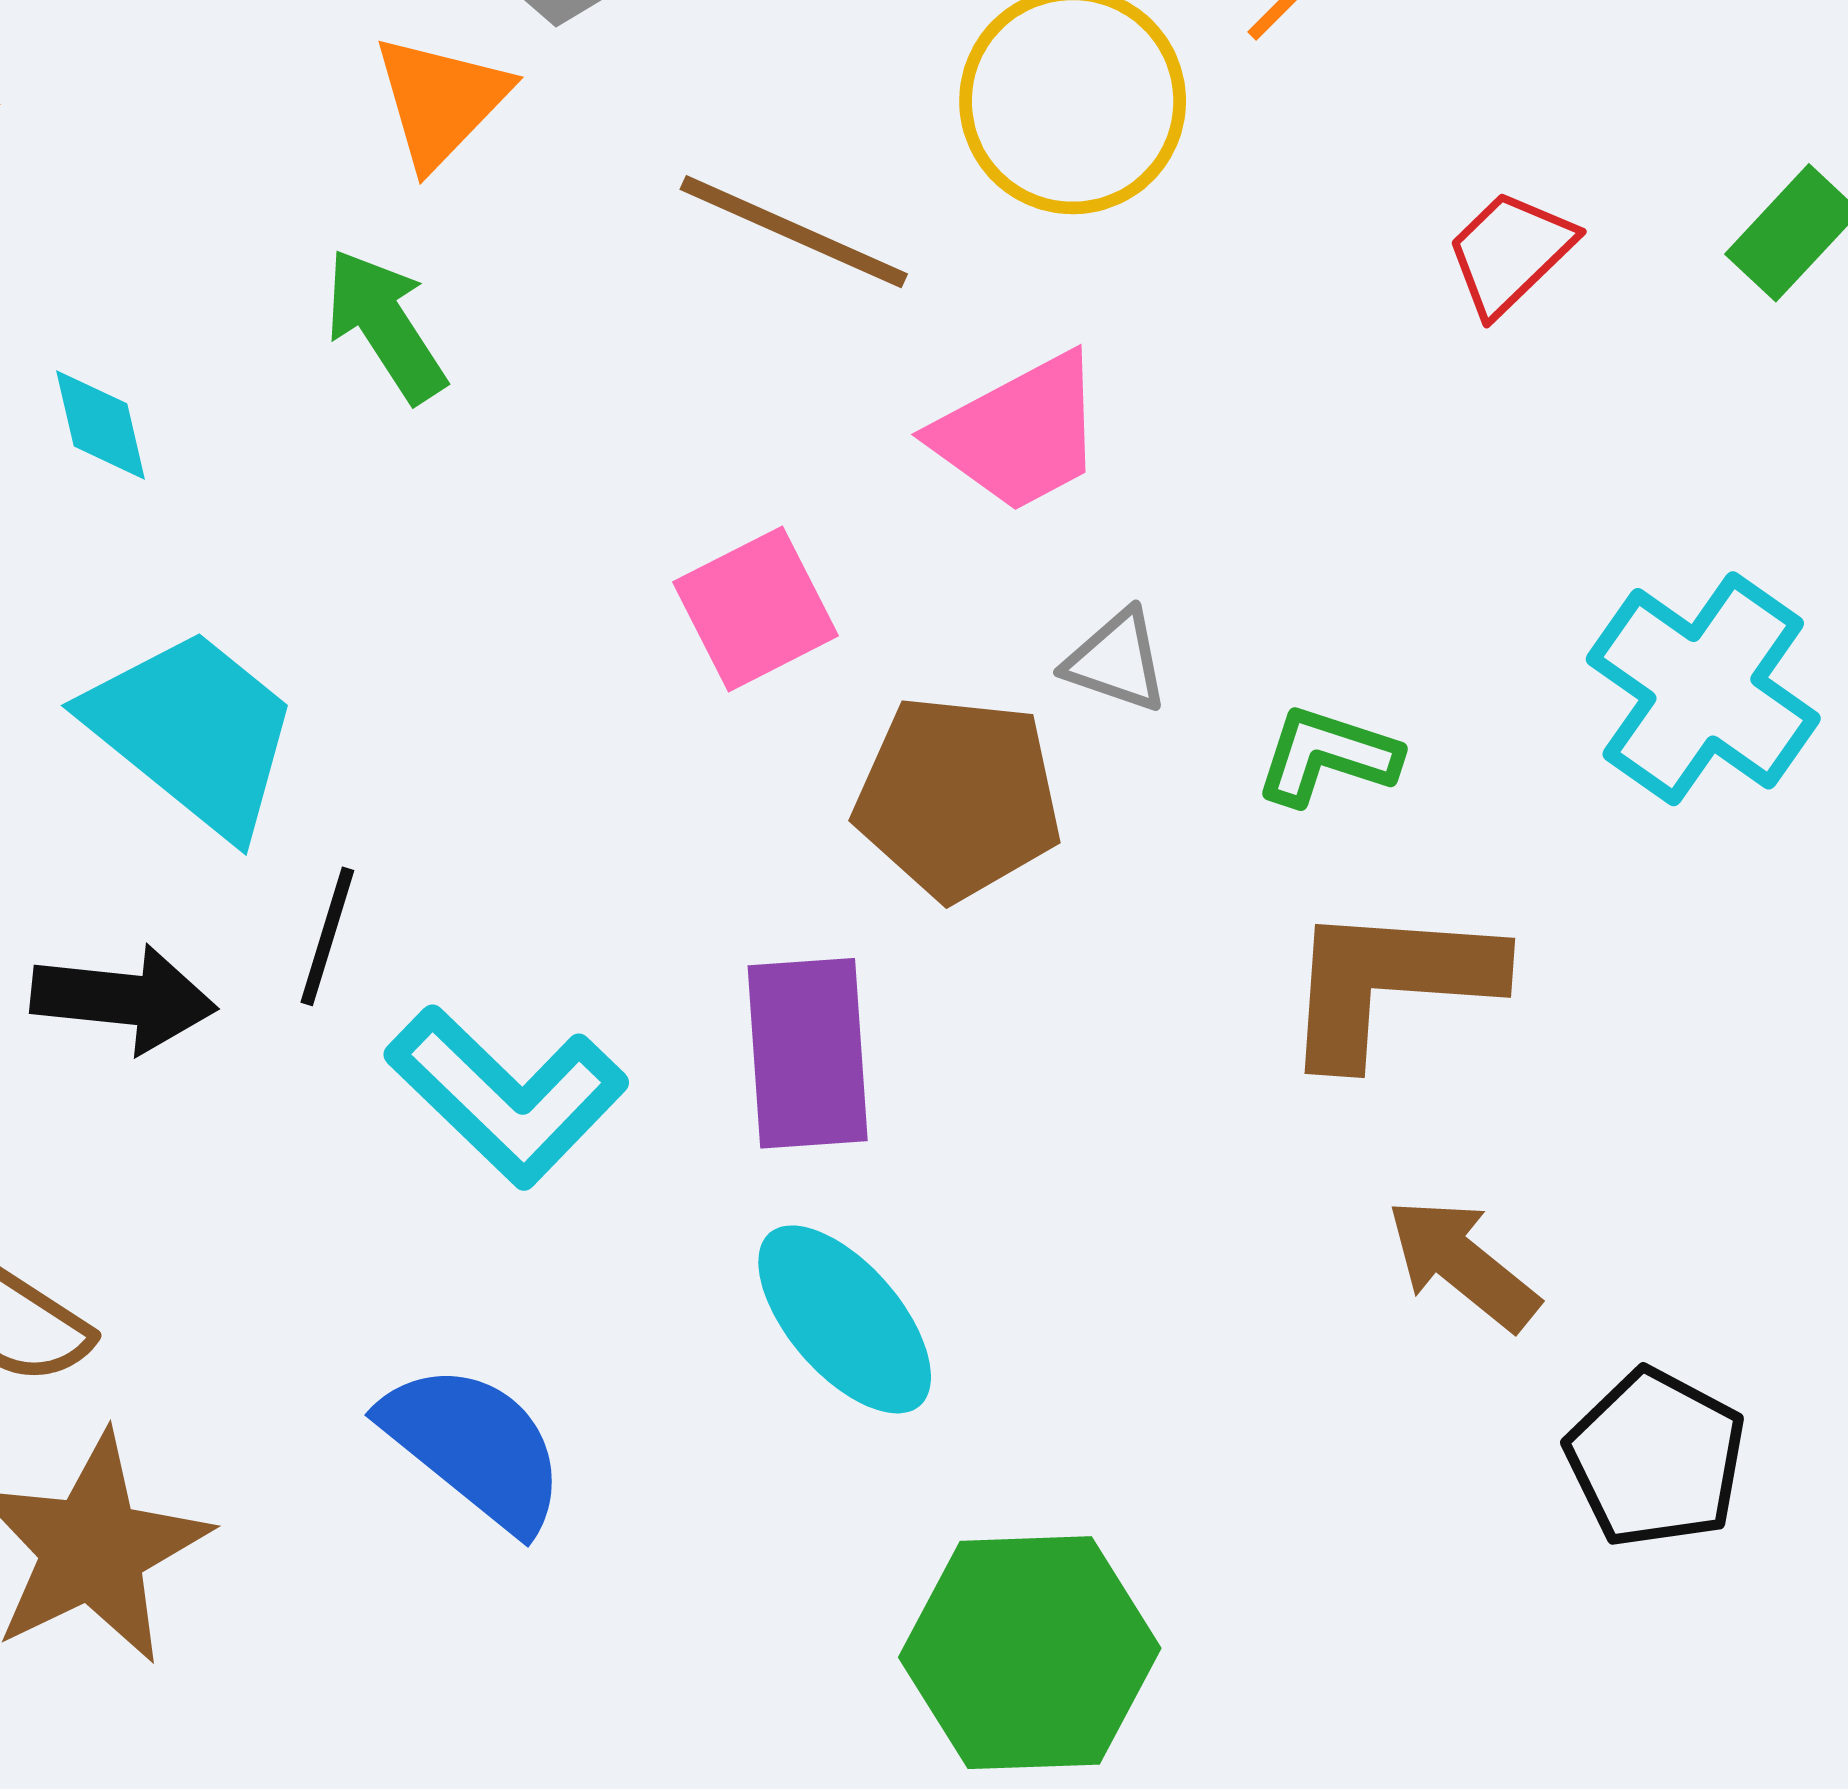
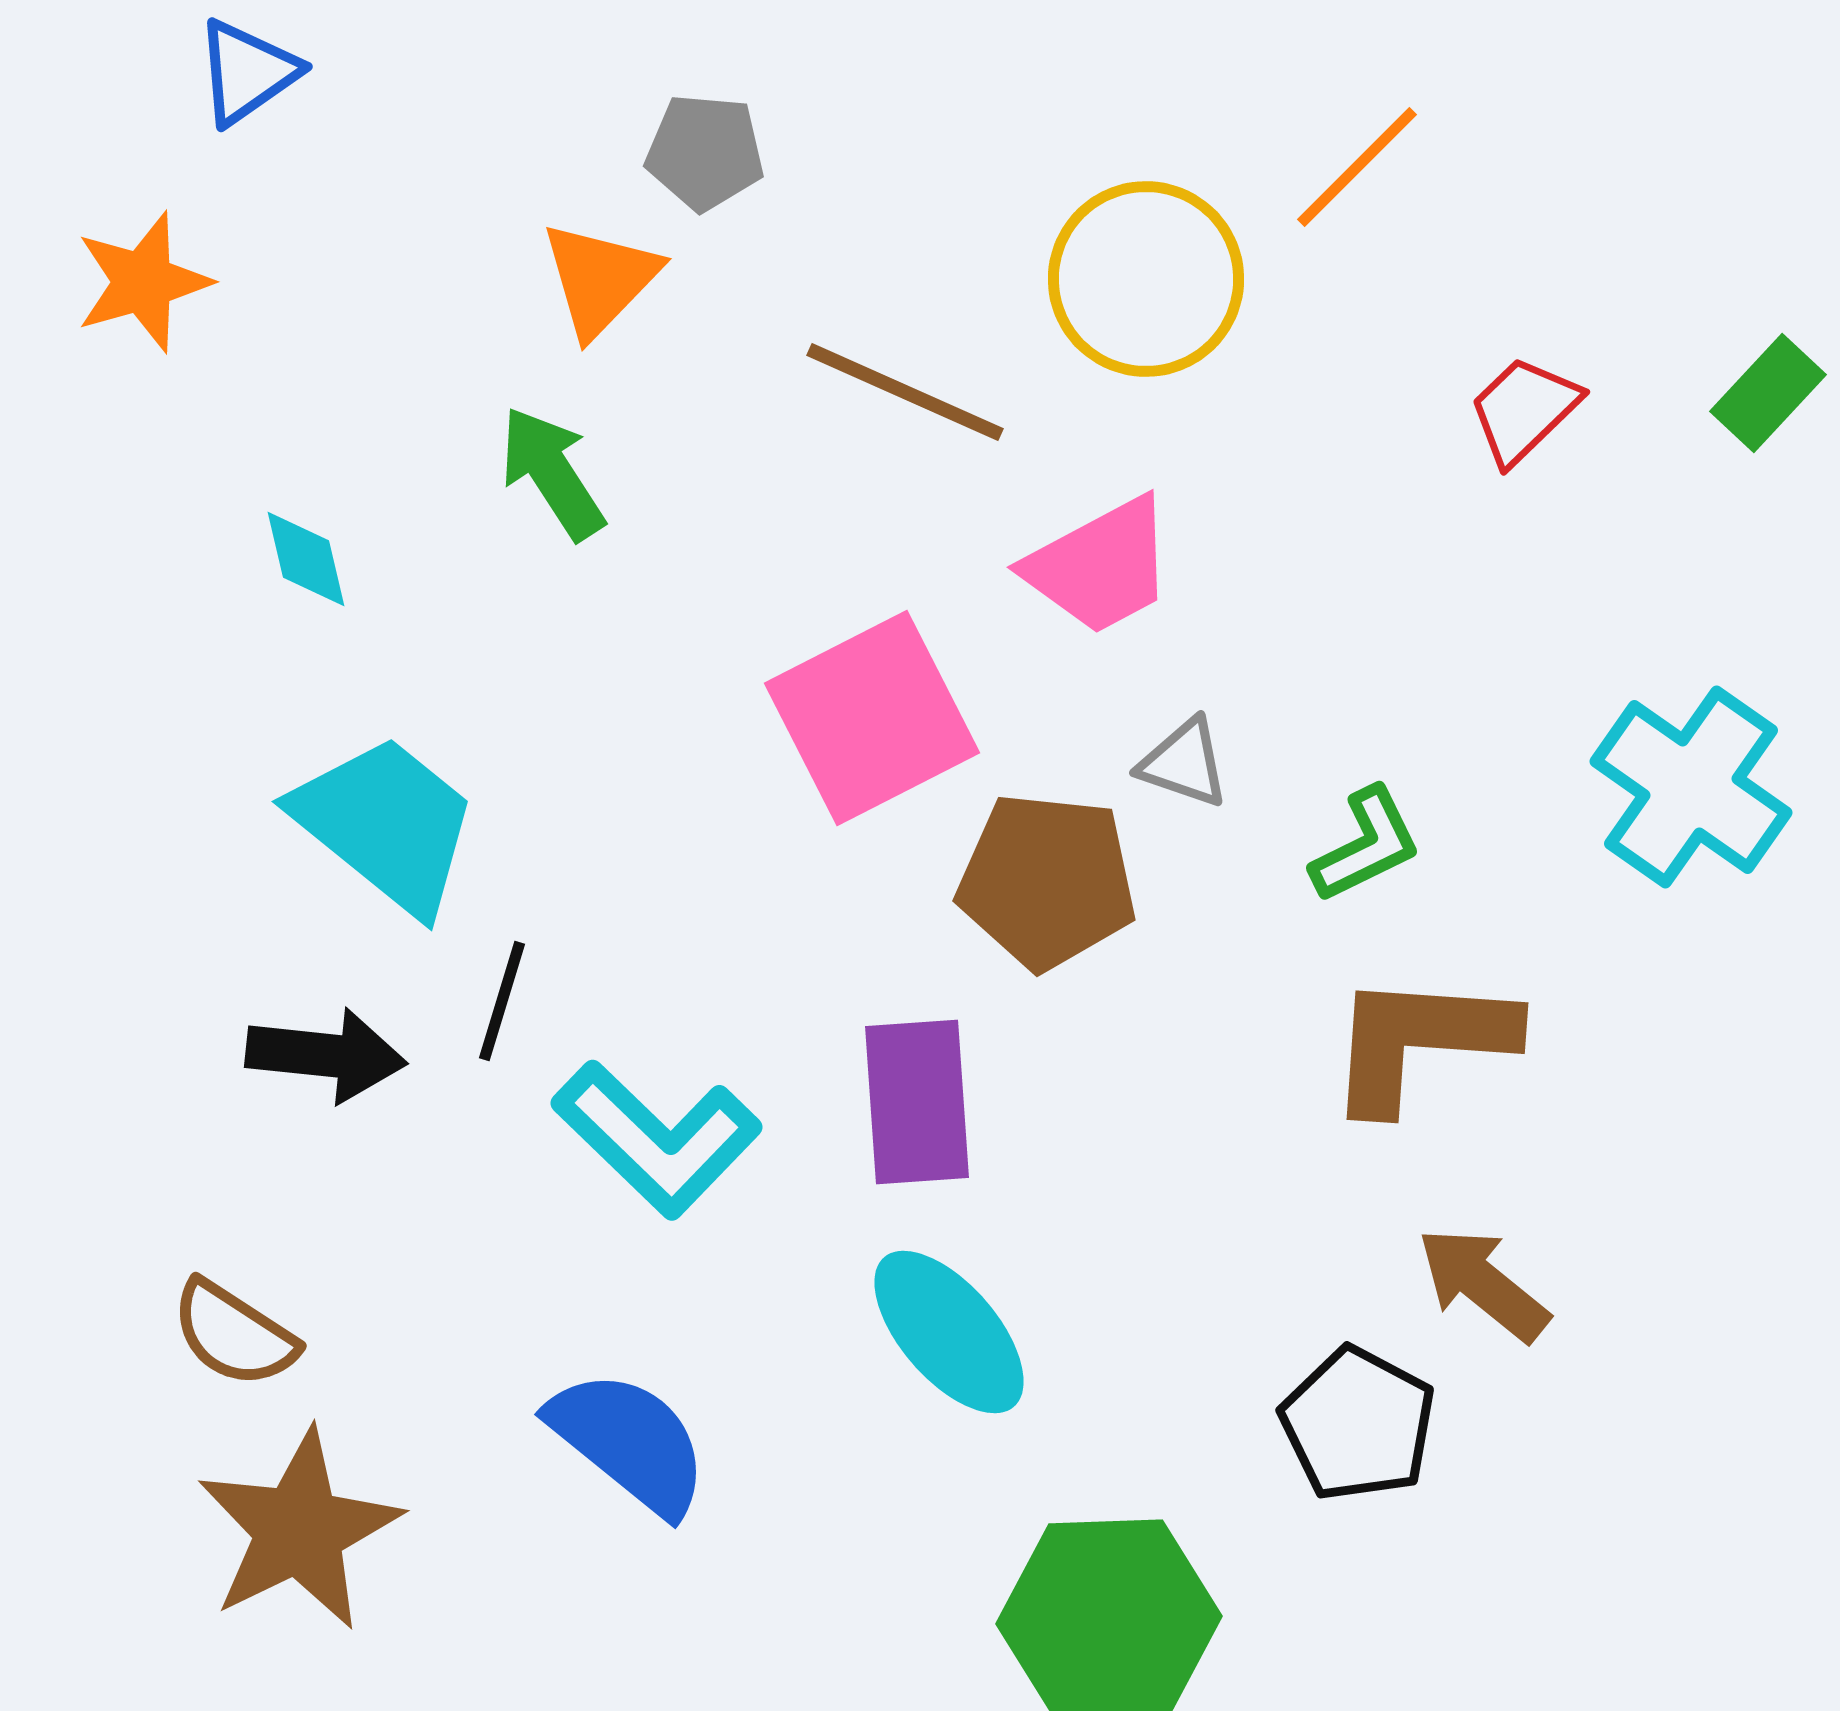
pink square: (756, 609) -> (872, 718), size x1.5
green L-shape: (1327, 756) -> (1366, 845), turned 136
black pentagon: (1656, 1458) -> (1358, 1424), moved

